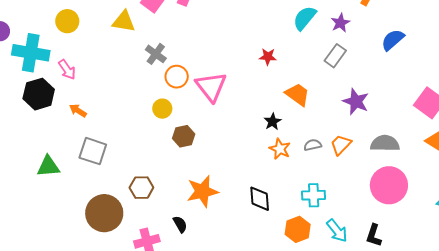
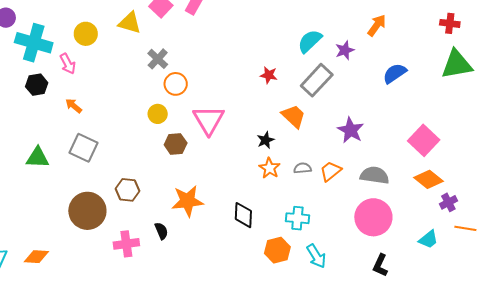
yellow circle: (67, 21) -> (86, 34), moved
gray rectangle: (335, 56) -> (317, 80), moved, size x1.4
pink triangle: (211, 87) -> (209, 120), moved
black hexagon: (39, 94) -> (37, 85), size x0.7
black L-shape: (374, 235) -> (380, 265), moved

